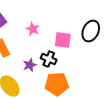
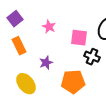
black cross: (49, 59) -> (92, 57), moved

